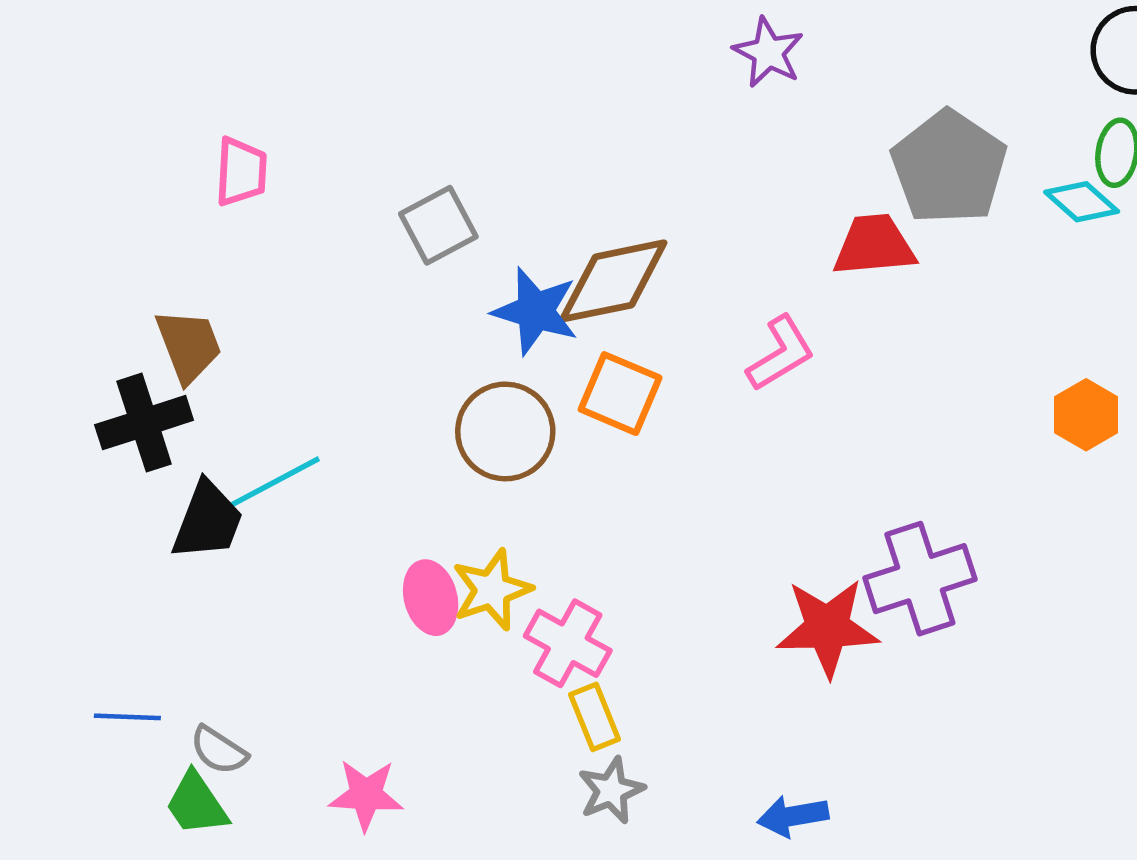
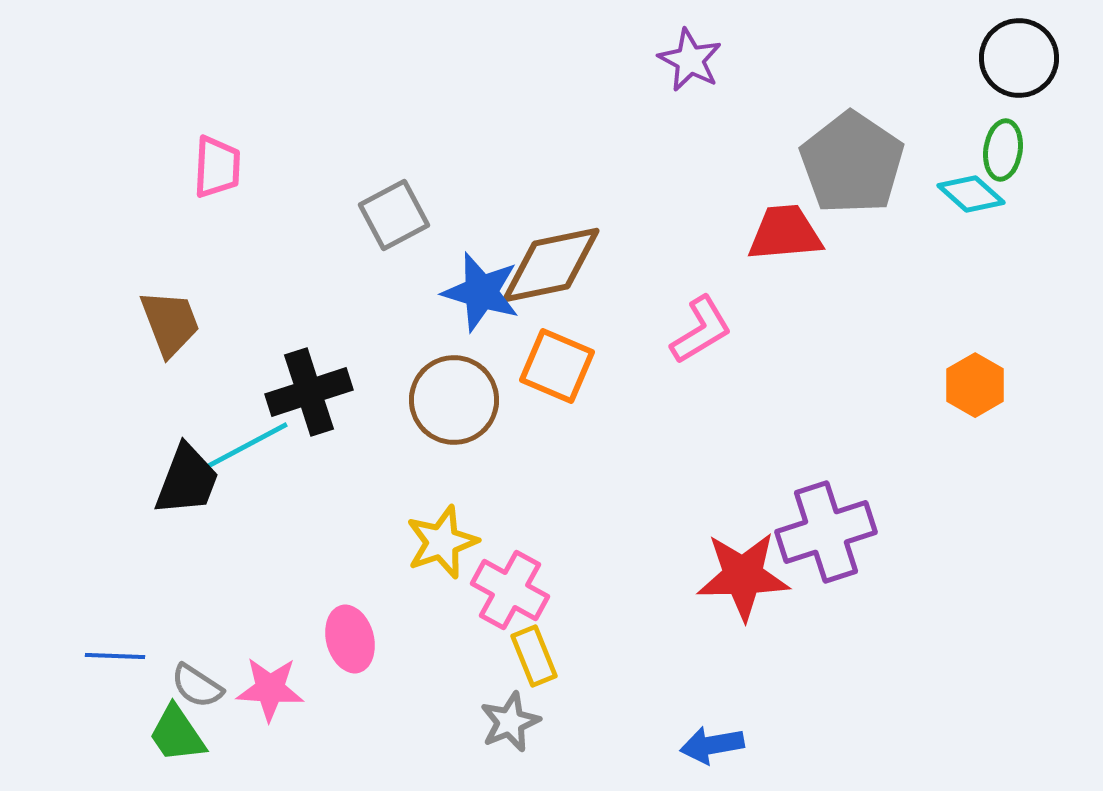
black cross: (144, 423) -> (309, 392), moved
pink ellipse: (431, 598) -> (350, 639), moved
gray star: (611, 790) -> (510, 722), moved
pink star: (366, 795) -> (270, 689), moved

